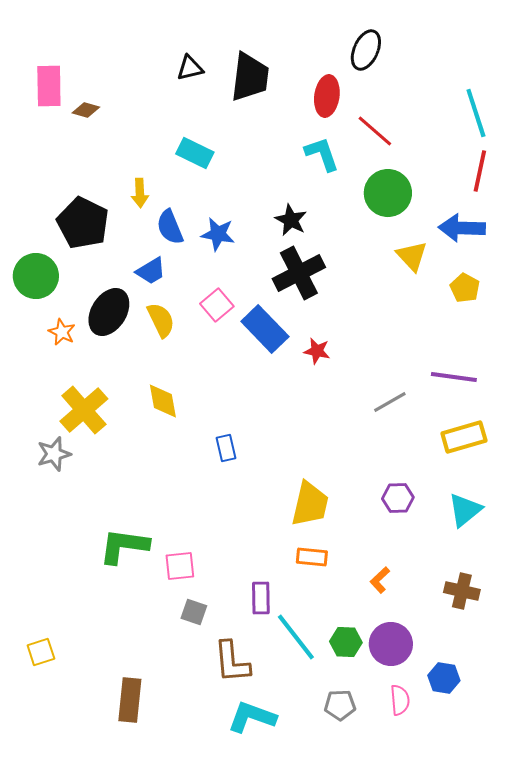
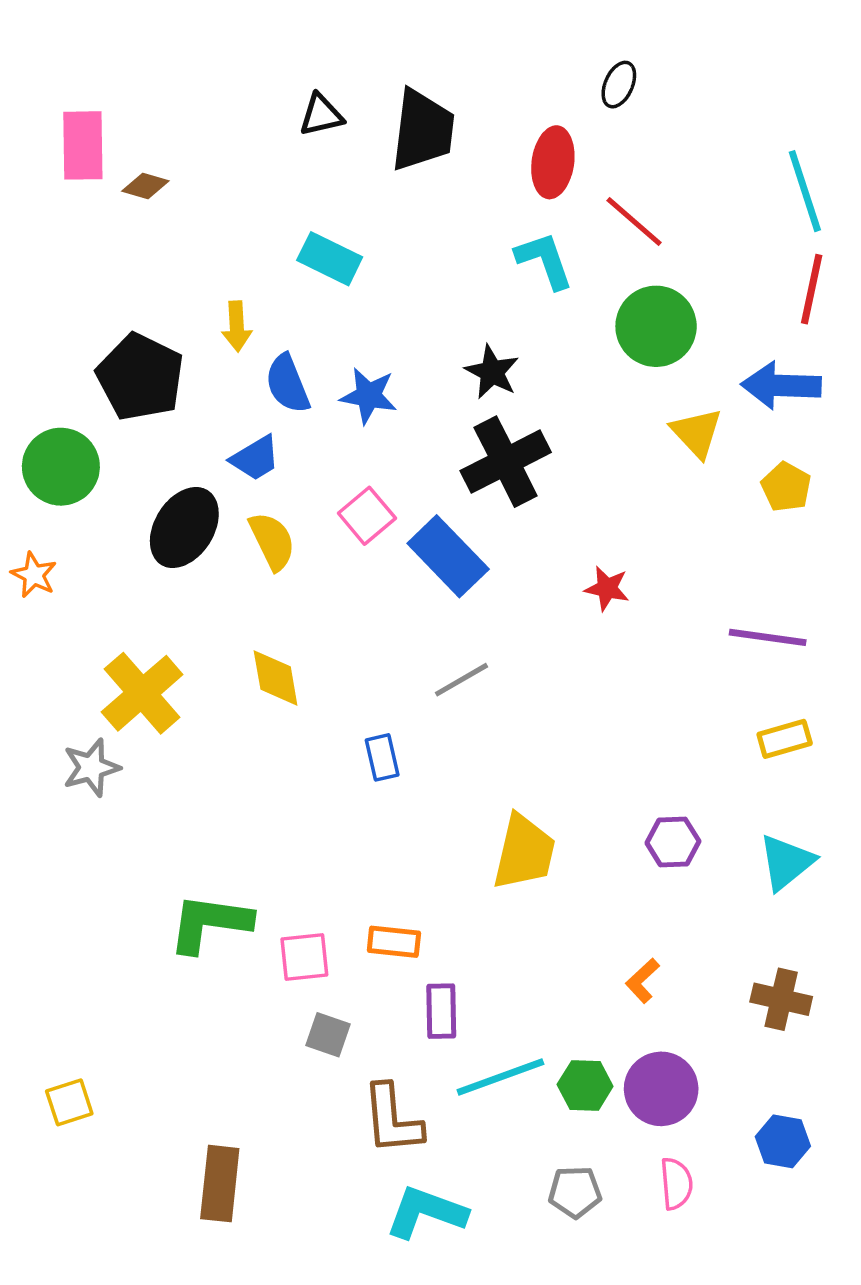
black ellipse: (366, 50) -> (619, 85), size x0.7
orange star: (62, 332) -> (34, 575), moved
red star: (317, 351) -> (607, 588), moved
gray line: (390, 402) -> (462, 680), moved
yellow rectangle: (464, 437) -> (785, 739), size x0.7
orange rectangle: (312, 557) -> (394, 942), moved
cyan line: (296, 637) -> (500, 1077), turned -72
blue hexagon: (444, 678) -> (783, 1141), moved

